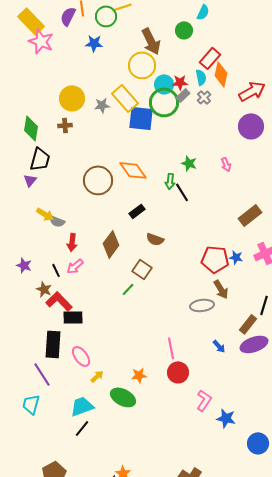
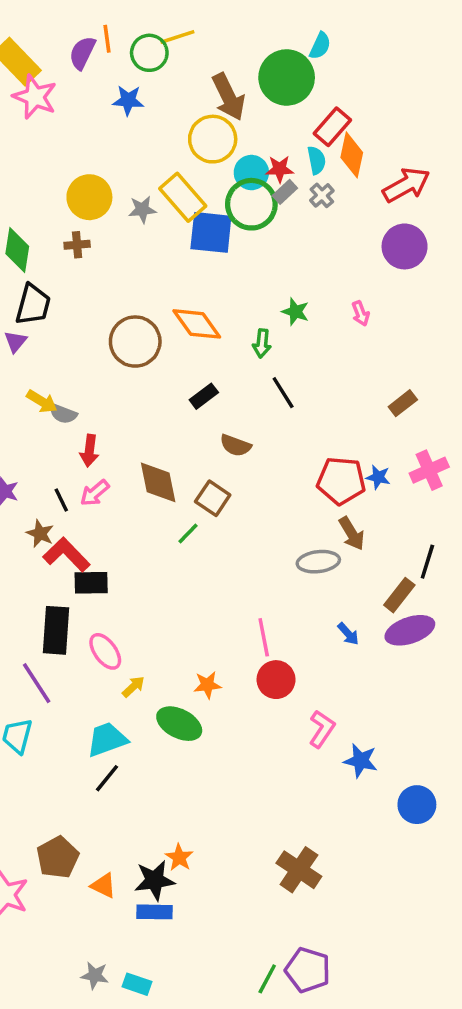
green circle: (184, 30) -> (287, 77), size x1.8
black line: (182, 192) -> (283, 393), moved
brown rectangle: (250, 215) -> (403, 403), size x0.7
brown diamond: (111, 244) -> (158, 482), moved, turned -48

